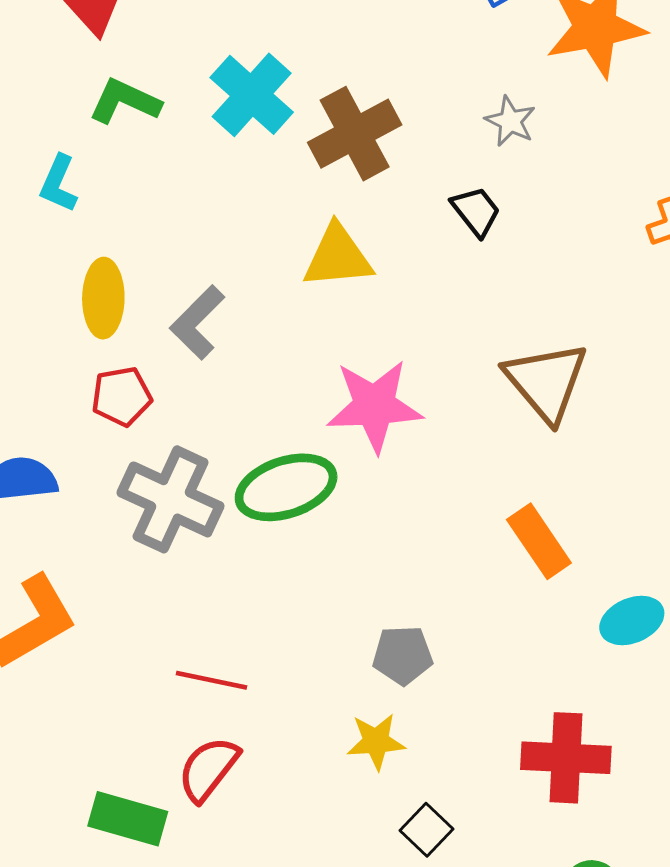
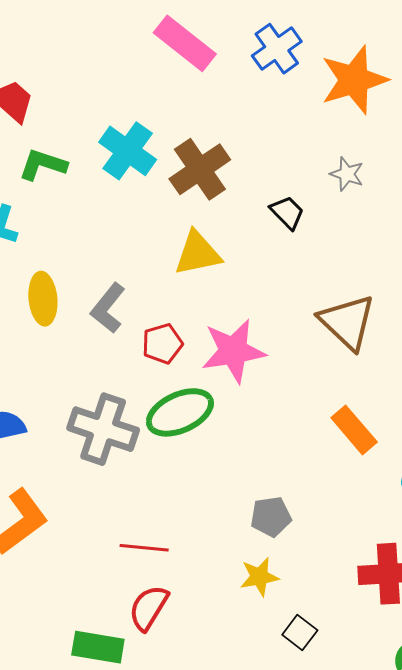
gray star: (510, 121) -> (347, 174), moved
red pentagon: (122, 396) -> (162, 344), moved

